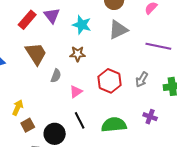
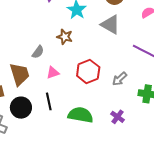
gray triangle: (118, 30) -> (110, 25), turned 40
brown trapezoid: (36, 54) -> (19, 74), moved

